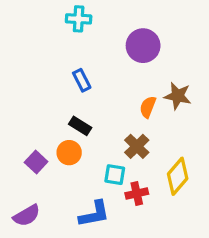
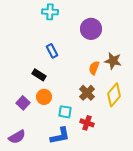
black rectangle: (80, 126) -> (39, 75), moved
cyan square: (115, 175) -> (65, 112), moved
yellow diamond: (178, 176) -> (114, 95), moved
red cross: (137, 194) -> (87, 123), turned 32

